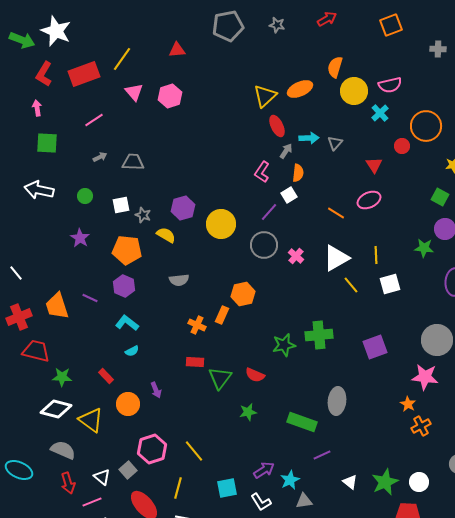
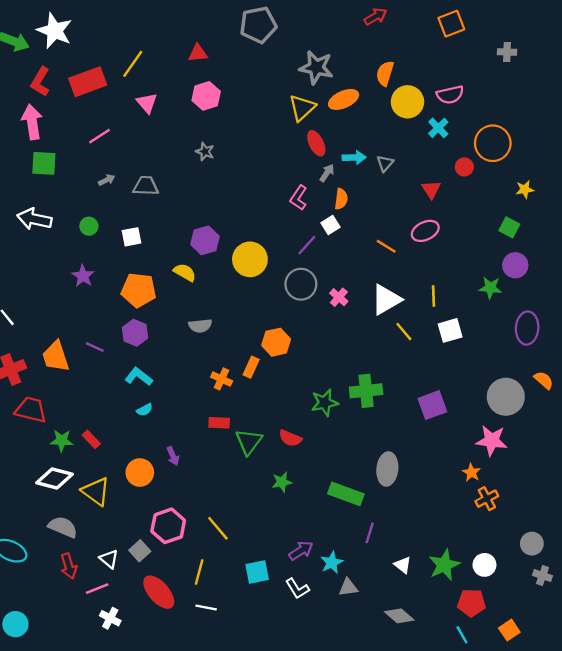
gray star: (277, 25) -> (316, 67), moved, size x1.8
pink hexagon: (170, 96) -> (206, 96), moved
pink arrow: (37, 108) -> (32, 122), size x1.8
gray star: (143, 215) -> (205, 152), moved
red rectangle: (106, 376) -> (91, 439), moved
purple line: (322, 455) -> (370, 533), turned -48

